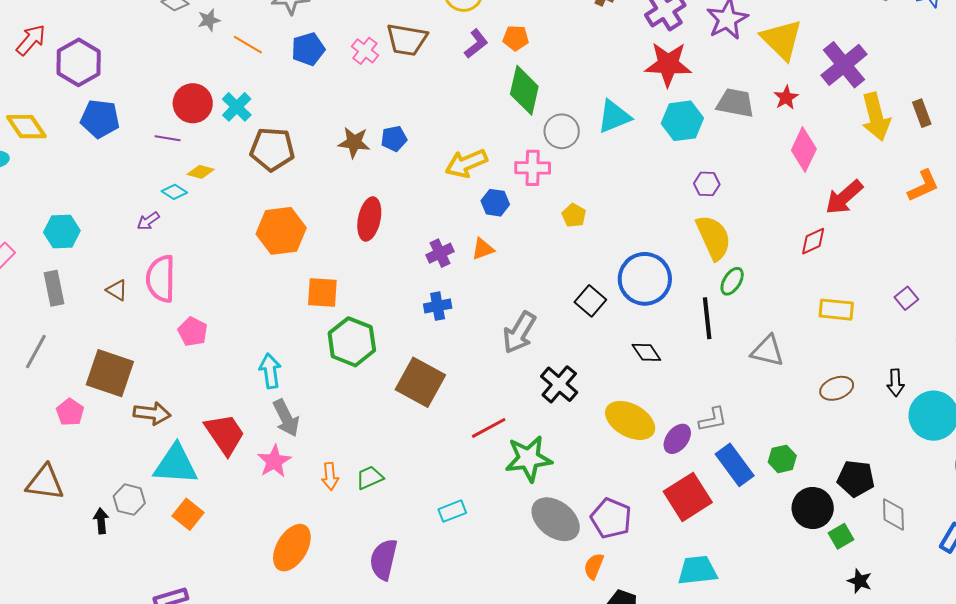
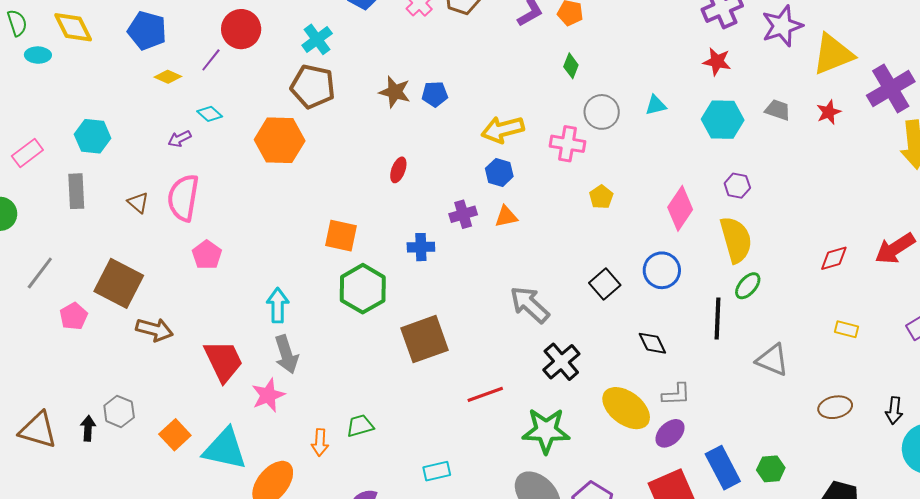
yellow triangle: (782, 40) -> (833, 54), turned 45
red star: (668, 64) -> (717, 62), size x0.6
green diamond: (524, 90) -> (571, 66), size x0.5
gray trapezoid: (735, 103) -> (778, 110), size x0.7
cyan cross: (237, 107) -> (317, 39), moved
cyan triangle: (614, 117) -> (656, 105), size x0.6
purple line: (168, 138) -> (211, 60), turned -70
pink diamond: (804, 150) -> (680, 208), moved
yellow diamond: (201, 172) -> (168, 77), moved
red arrow: (844, 197) -> (895, 249), moved
blue hexagon: (495, 203) -> (499, 172), moved
red ellipse: (369, 219) -> (398, 170), size x0.6
orange hexagon: (281, 231) -> (280, 140), moved
blue circle: (645, 279) -> (662, 270), size x0.7
blue cross: (438, 306) -> (421, 247), moved
yellow rectangle: (836, 310) -> (847, 329), size x0.7
gray arrow: (519, 333) -> (530, 305), turned 93
gray line: (36, 351) -> (40, 273), moved
brown square: (420, 382) -> (424, 339), turned 33
gray L-shape: (713, 419) -> (676, 394), moved
green star: (529, 459) -> (546, 431), moved
cyan triangle: (176, 465) -> (225, 449), moved
orange arrow: (330, 476) -> (320, 442), moved
brown triangle: (45, 483) -> (38, 430), moved

